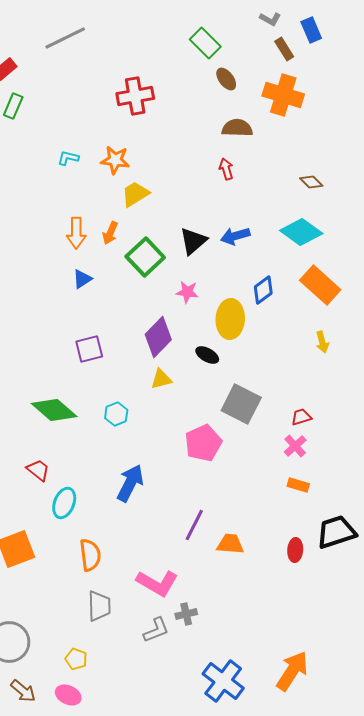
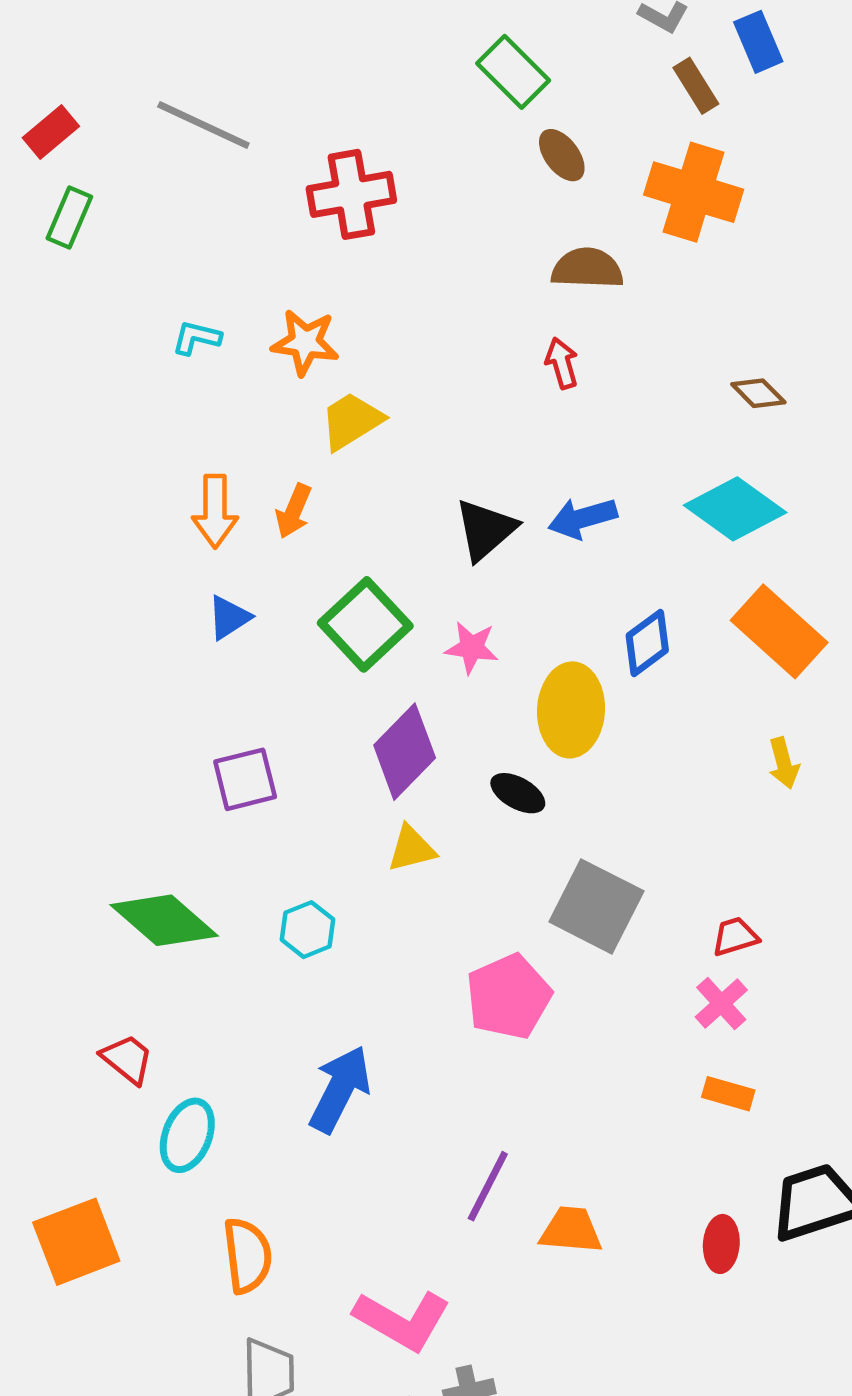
gray line: (65, 38) -> (203, 125), moved, turned 51
green square: (145, 257) -> (365, 624), moved

